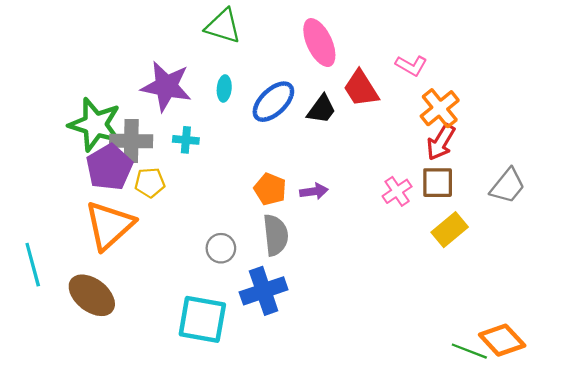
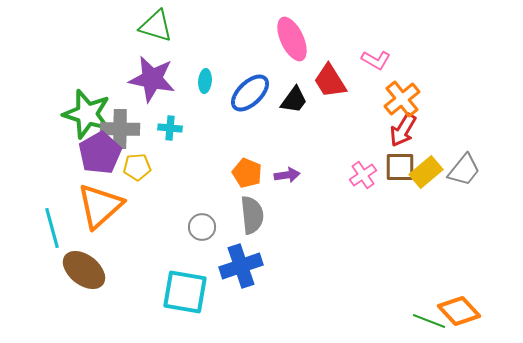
green triangle: (223, 26) -> (156, 26), moved
yellow rectangle: (450, 230) -> (426, 172), moved
cyan line: (33, 265) -> (52, 228), moved

